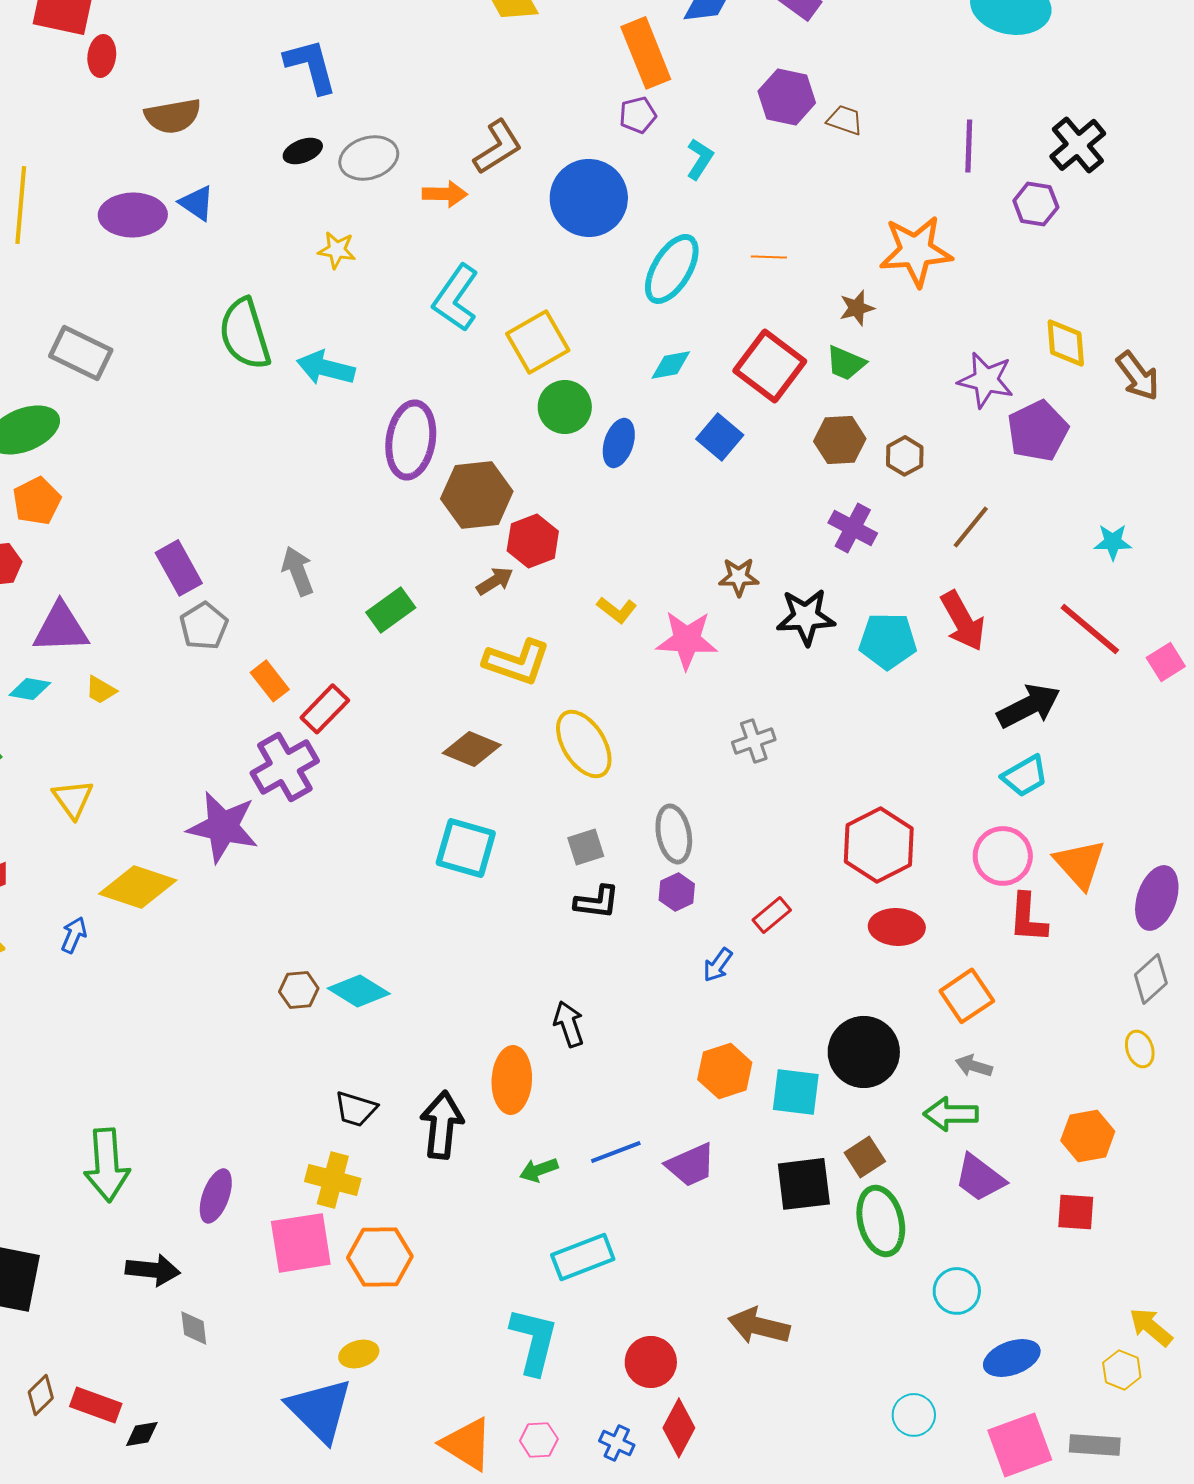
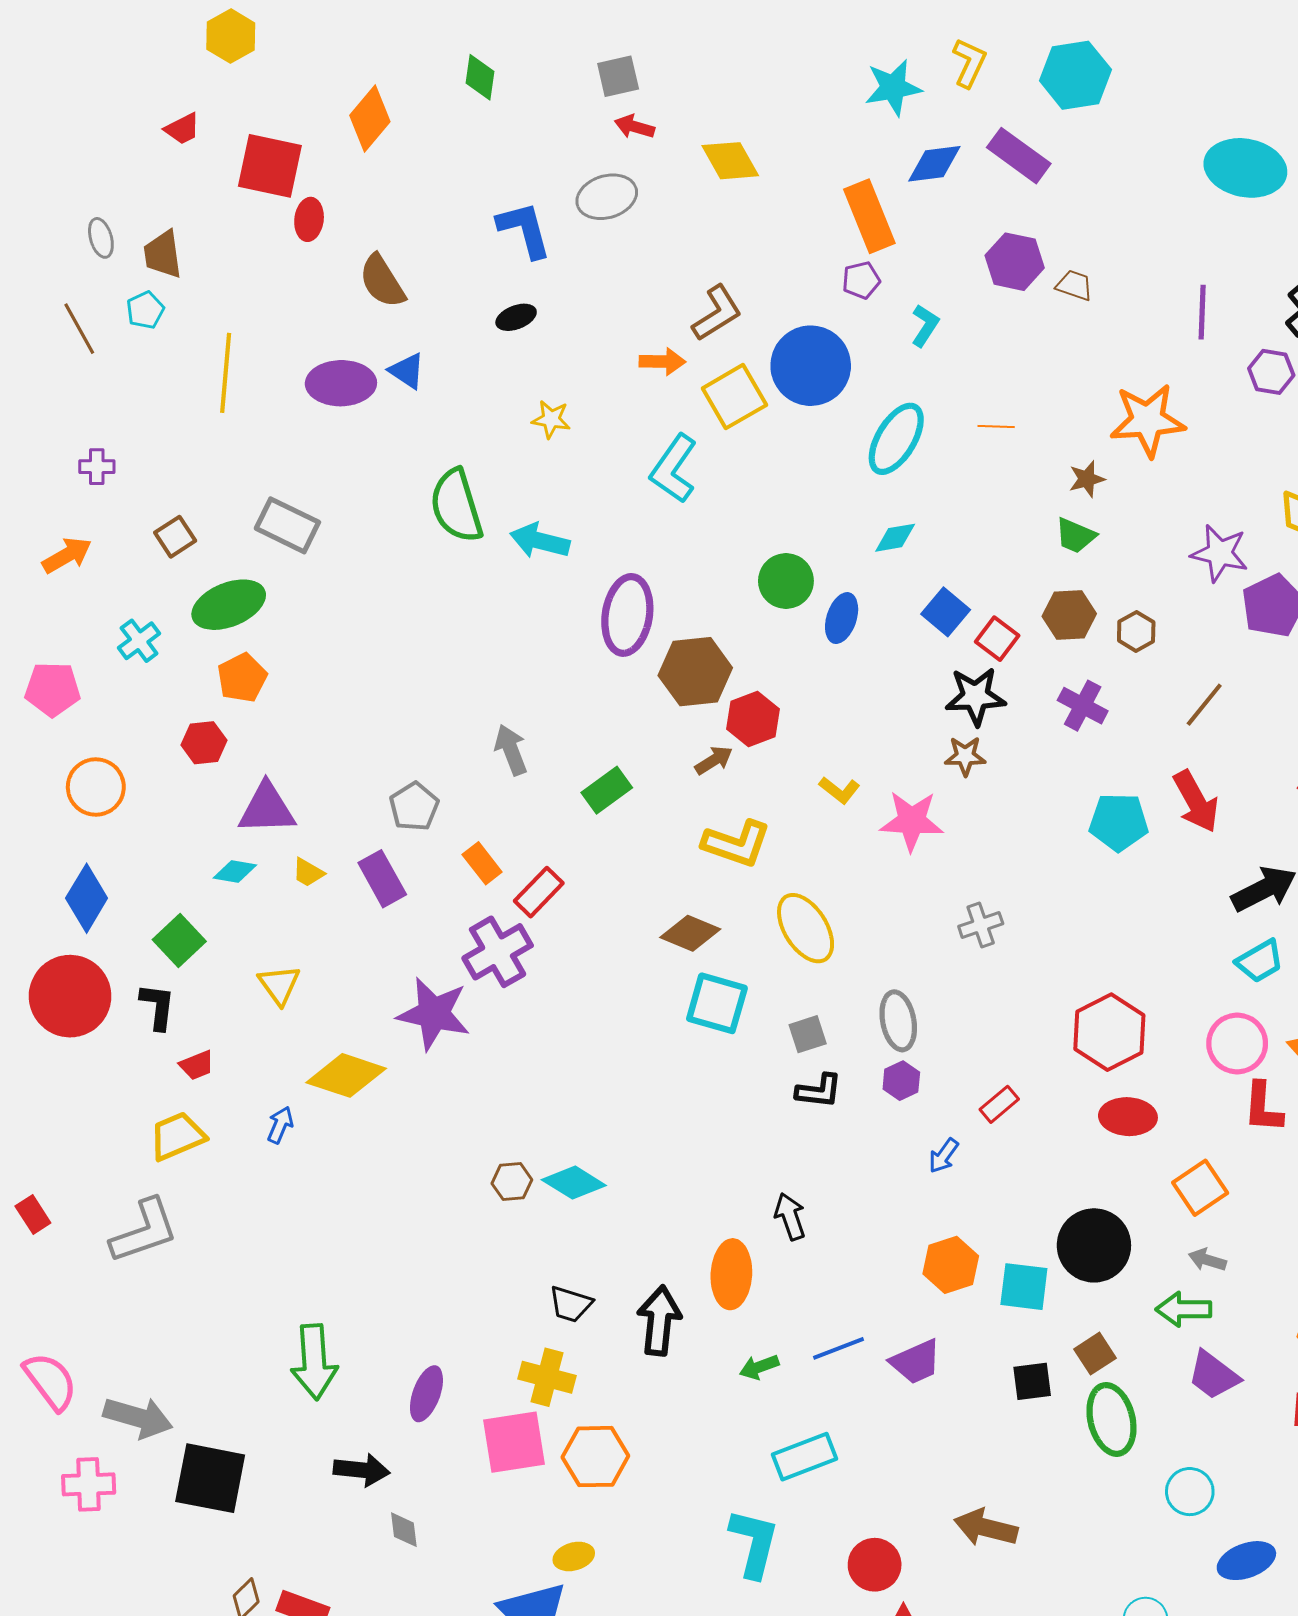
brown semicircle: (173, 116) -> (382, 281), turned 68
gray ellipse: (369, 158) -> (607, 197), moved
yellow square: (538, 342) -> (734, 397), moved
red square: (770, 366) -> (997, 639), moved, size x0.6
purple rectangle: (179, 568) -> (382, 879), moved
black star: (806, 617) -> (976, 696), moved
cyan square: (466, 848) -> (717, 1003), moved
black square: (804, 1184) -> (1032, 1381), size x0.7

